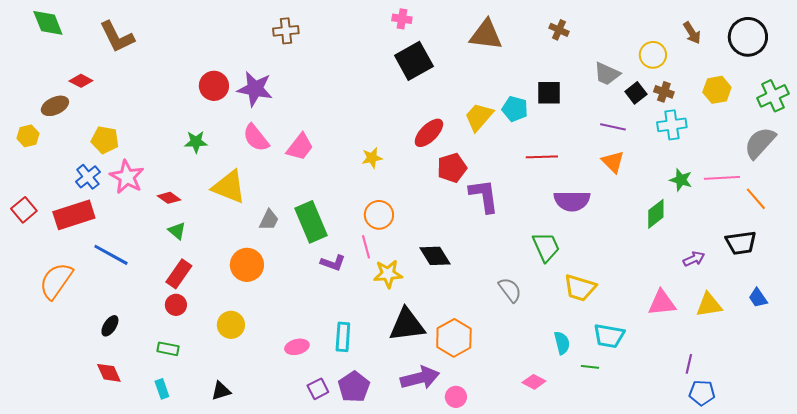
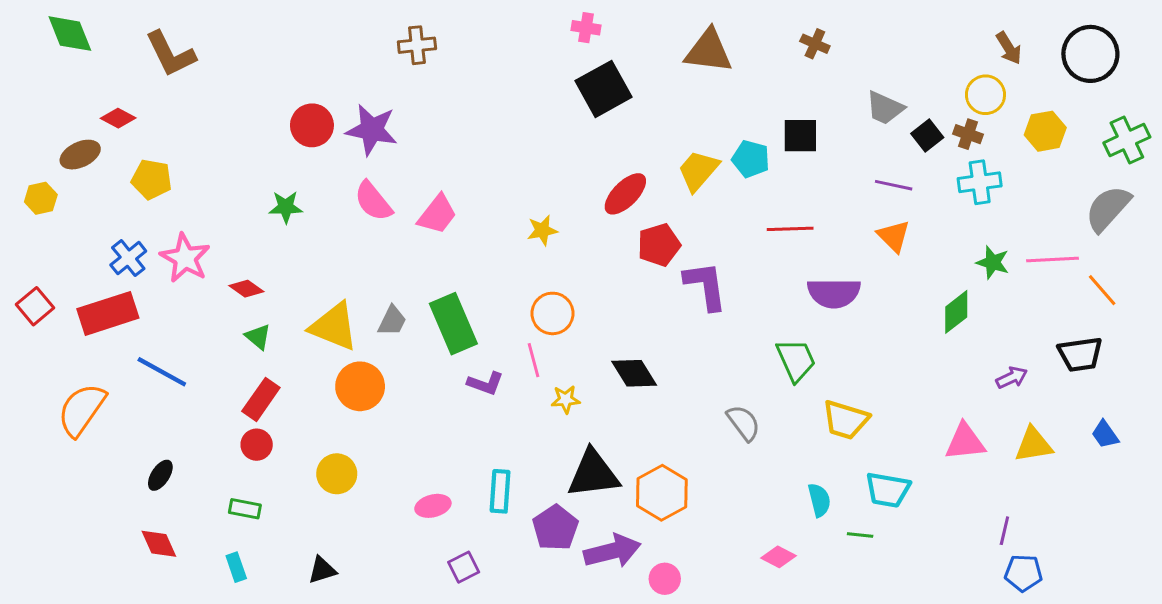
yellow circle: (653, 55) -> (985, 95), moved
yellow pentagon: (105, 140) -> (152, 179), moved
yellow triangle: (229, 187) -> (334, 327), moved
yellow star: (388, 274) -> (566, 399), size x0.7
purple pentagon: (354, 387) -> (555, 528), moved

